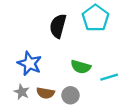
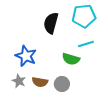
cyan pentagon: (95, 18) -> (84, 16), turned 30
cyan line: (109, 77) -> (86, 44), moved

